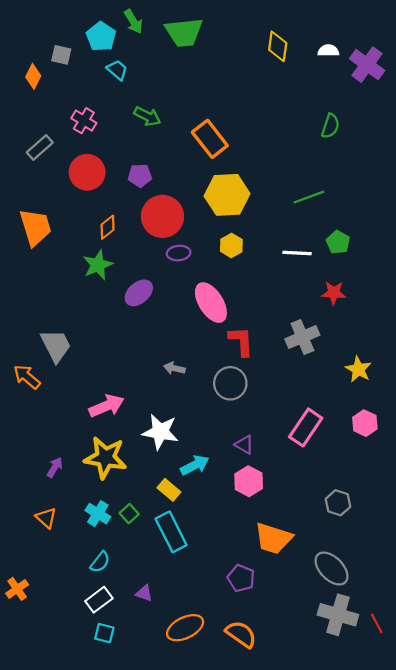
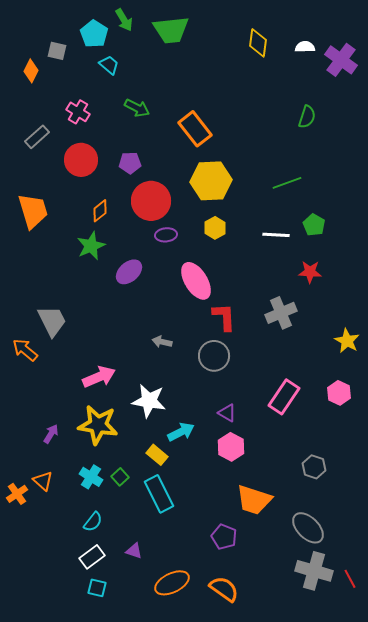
yellow star: (358, 369) -> (347, 341), moved
orange cross: (17, 589) -> (17, 494), moved

